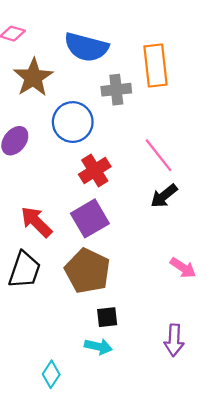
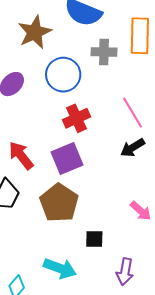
black square: (107, 317) -> (94, 239), moved
cyan arrow: (98, 346) -> (60, 268), size x1.4

